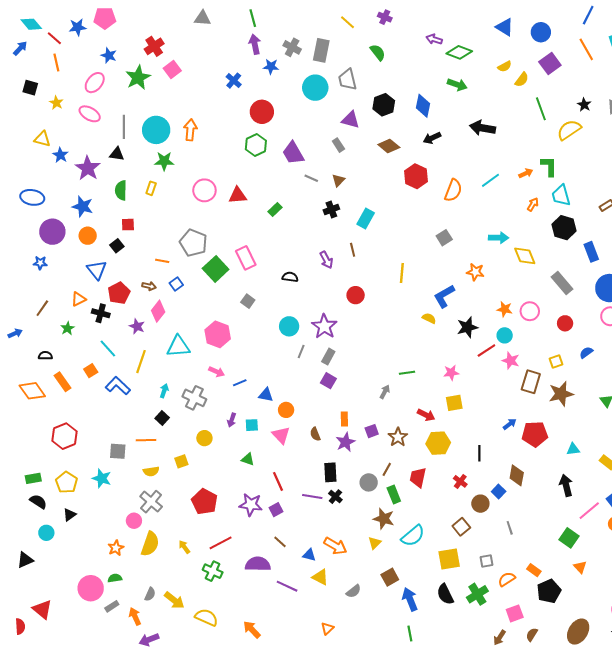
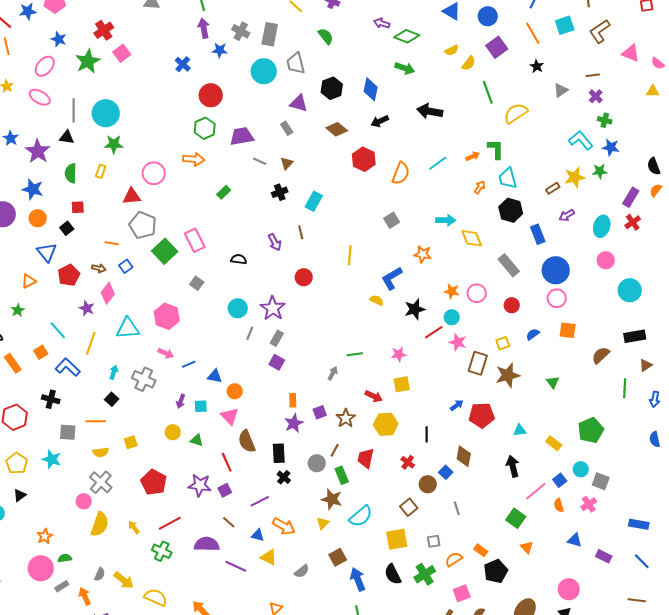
black star: (584, 105) -> (537, 66), moved
orange arrow: (190, 130) -> (194, 159), moved, turned 90
purple trapezoid: (293, 153) -> (242, 136), turned 110
red triangle: (238, 195) -> (132, 196), moved
black cross: (101, 313) -> (51, 399), moved
brown semicircle: (315, 434) -> (247, 441), moved, size x1.6
yellow circle: (204, 438) -> (173, 432), moved
purple line: (312, 497) -> (260, 501), moved, turned -36
orange star: (116, 548) -> (45, 536), moved

